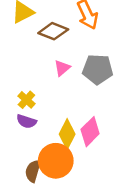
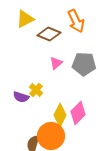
yellow cross: (26, 100) -> (36, 90), moved
purple semicircle: (26, 121) -> (21, 97), moved

